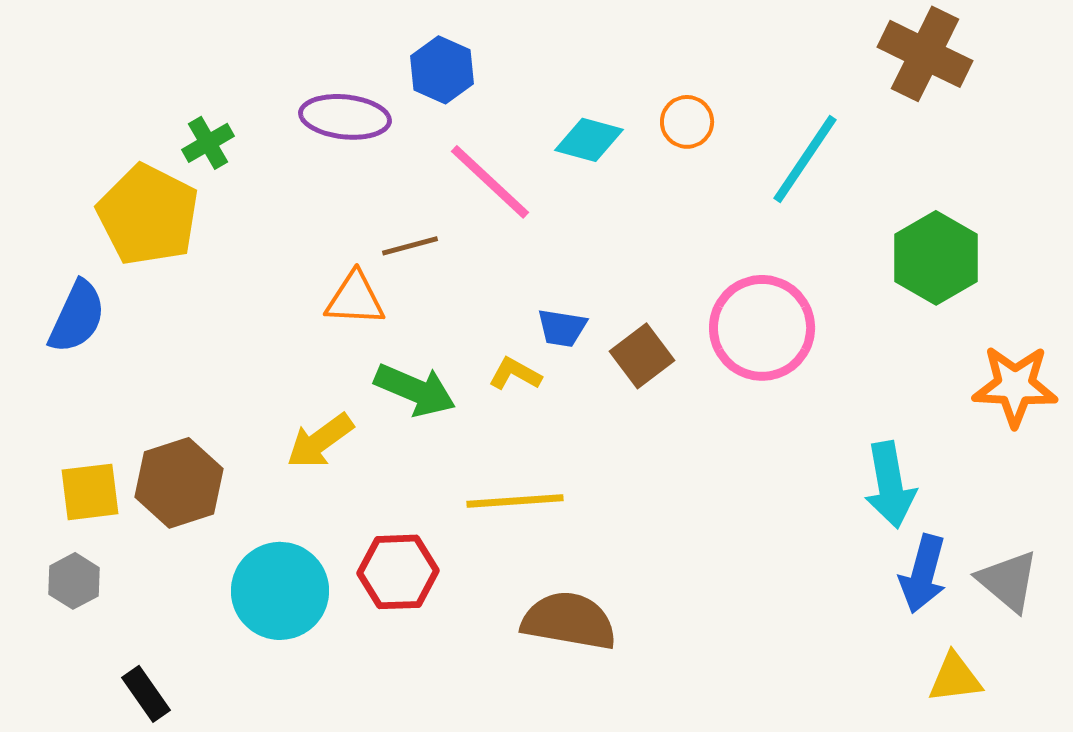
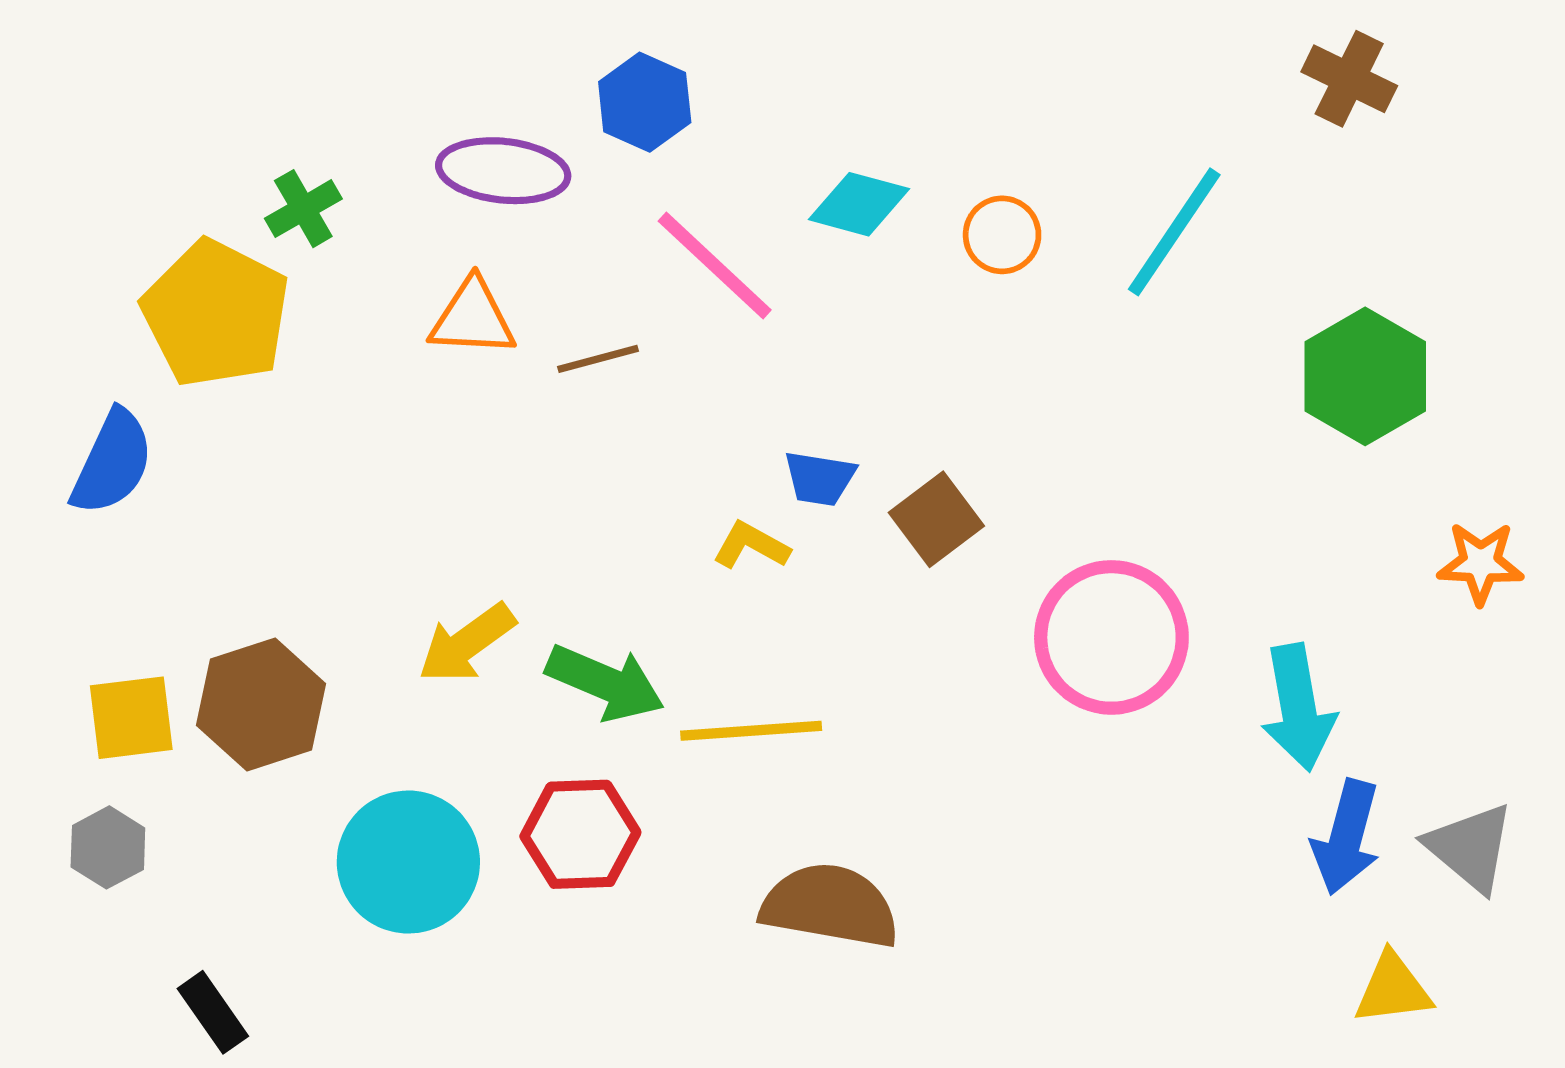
brown cross: (925, 54) -> (1349, 79), size x0.7
orange circle: (687, 122) -> (1002, 235), moved
orange triangle: (355, 299) -> (473, 318), moved
pink circle: (762, 328) -> (1111, 637), moved
orange star: (1015, 386) -> (1480, 563), size x0.7
green arrow: (415, 390) -> (605, 683), moved

